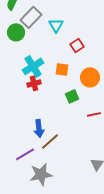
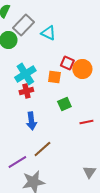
cyan triangle: (56, 25) -> (48, 33), turned -35
red square: (77, 45) -> (67, 63), moved, turned -32
orange circle: (90, 77) -> (82, 69), moved
blue arrow: (39, 128) -> (31, 121), moved

